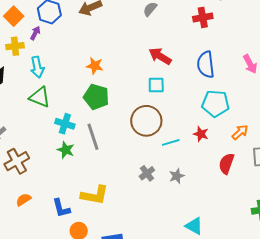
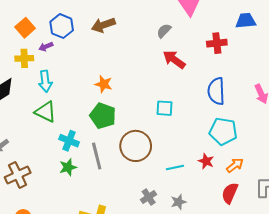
purple arrow: (35, 33) -> (46, 47), turned -144
red arrow: (160, 56) -> (174, 60), moved
brown circle: (146, 121) -> (136, 146), moved
orange arrow: (240, 132) -> (235, 165), moved
green star: (66, 150) -> (68, 167), turned 30

